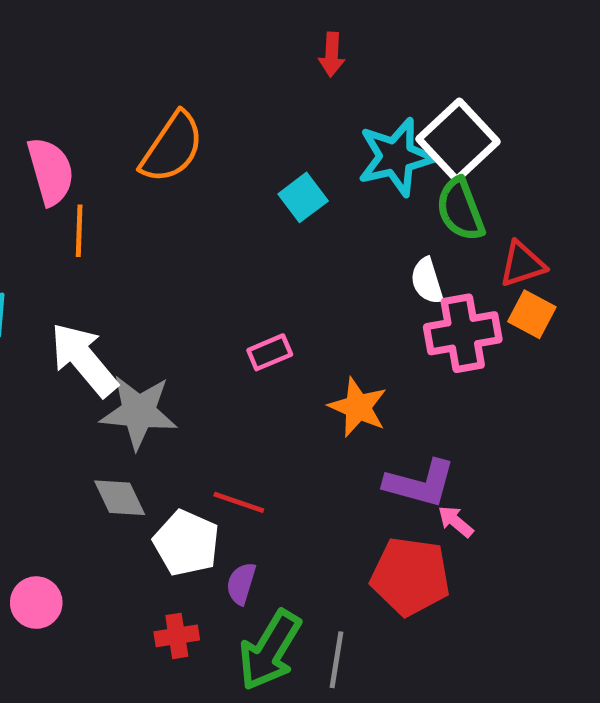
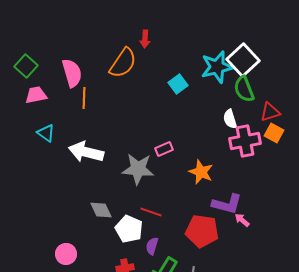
red arrow: (332, 54) -> (145, 39), moved
white arrow: (84, 359) -> (86, 152), turned -36
gray star: (139, 412) -> (138, 169), moved
red pentagon: (410, 576) -> (202, 231), moved

